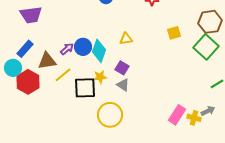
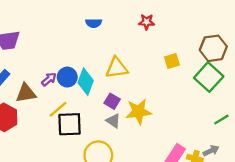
yellow triangle: (126, 39) -> (117, 68), size x1.5
yellow line: (63, 75) -> (58, 109), moved
yellow star: (100, 77) -> (139, 112), moved, size x1.6

